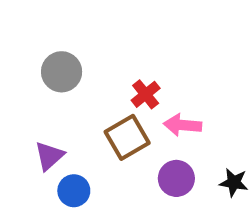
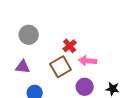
purple triangle: (49, 156) -> (23, 67), moved, turned 49

